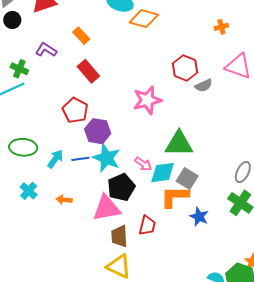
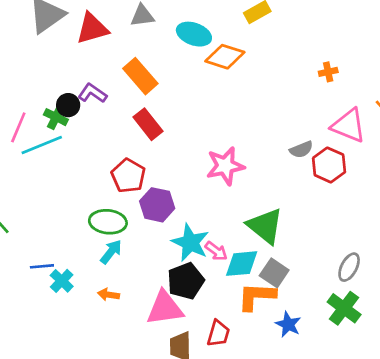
black circle: (12, 20) -> (68, 105), moved
orange rectangle: (81, 36) -> (140, 76), size x1.5
red hexagon: (185, 68) -> (329, 165), moved
green triangle: (179, 144) -> (265, 226), turned 36
green ellipse: (23, 147) -> (108, 222), moved
cyan star: (107, 158) -> (190, 243), moved
cyan arrow: (55, 159) -> (111, 252), moved
blue line: (80, 159) -> (42, 266), moved

